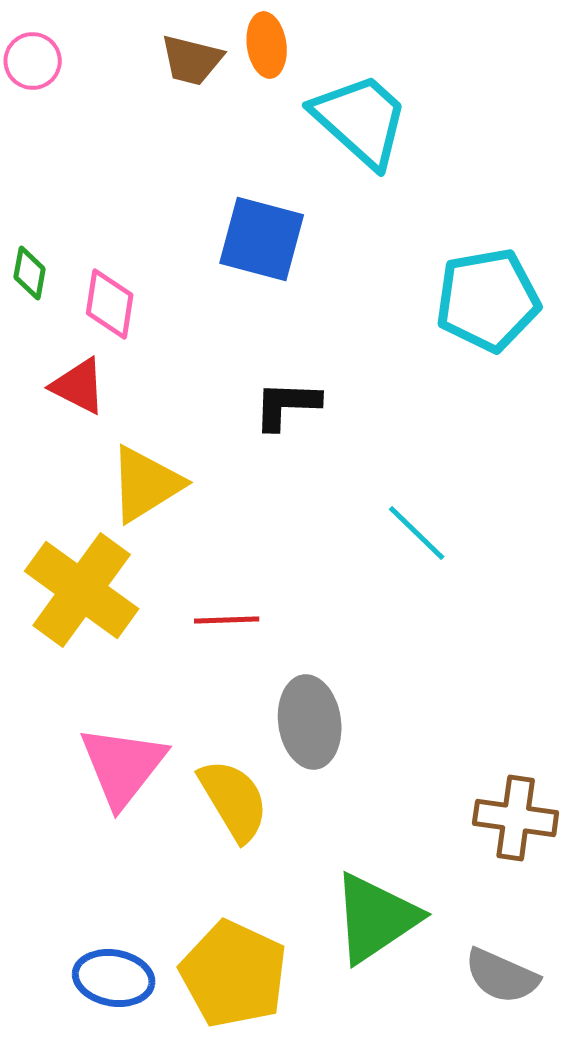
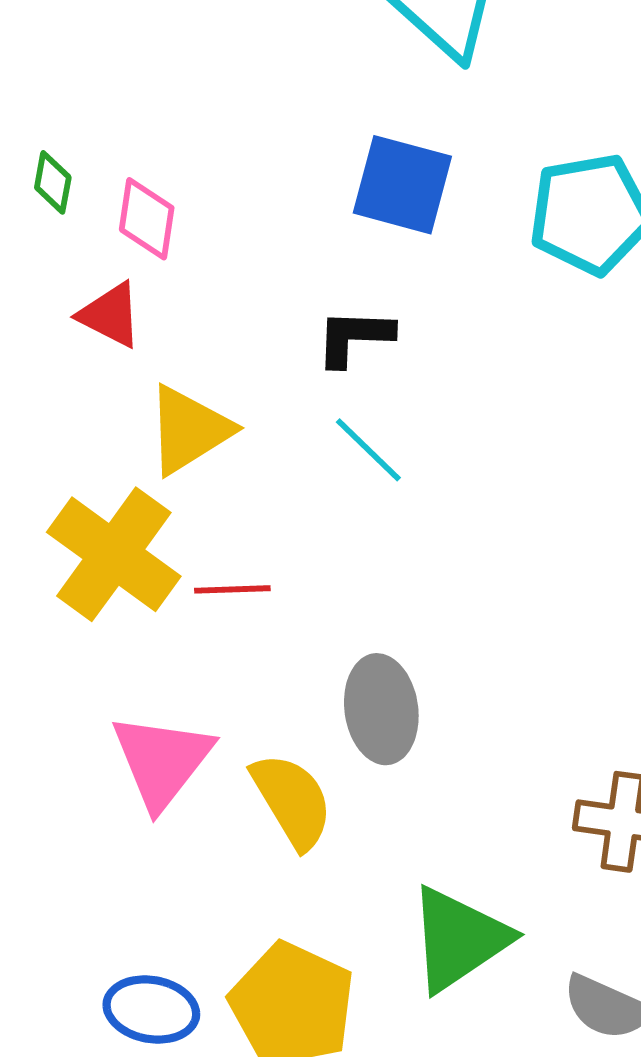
blue square: (262, 239) -> (402, 185), moved
cyan line: (417, 533) -> (368, 450), moved
red line: (227, 620) -> (232, 589), moved

